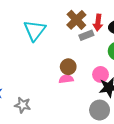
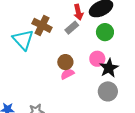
brown cross: (76, 20) -> (42, 25), moved

